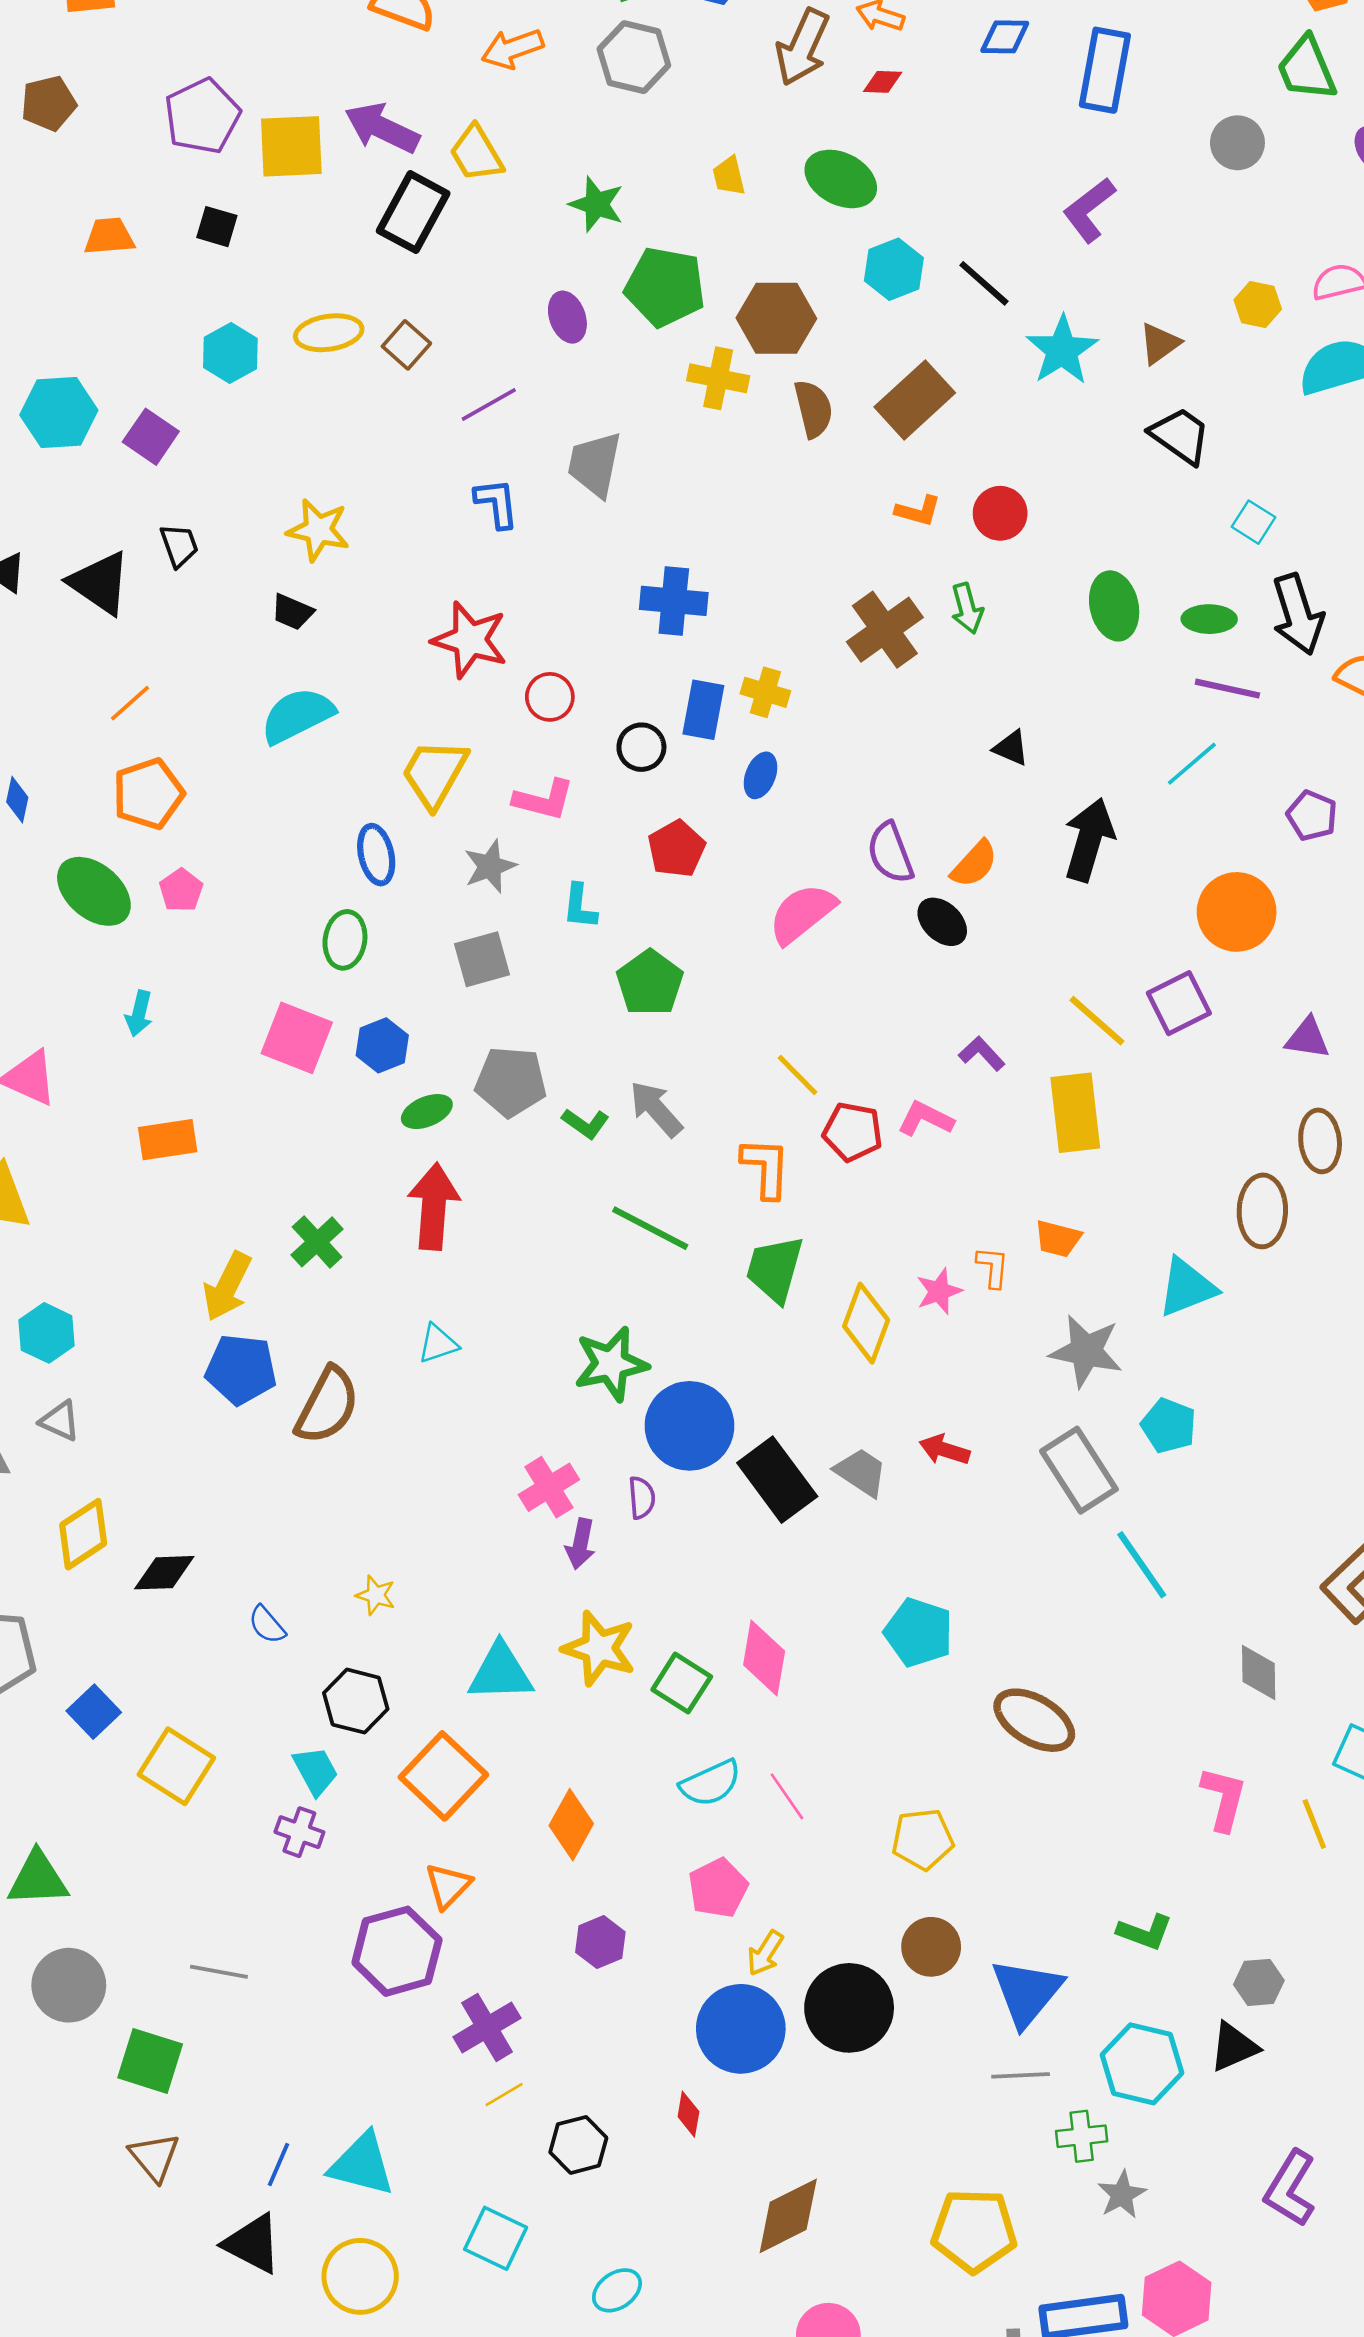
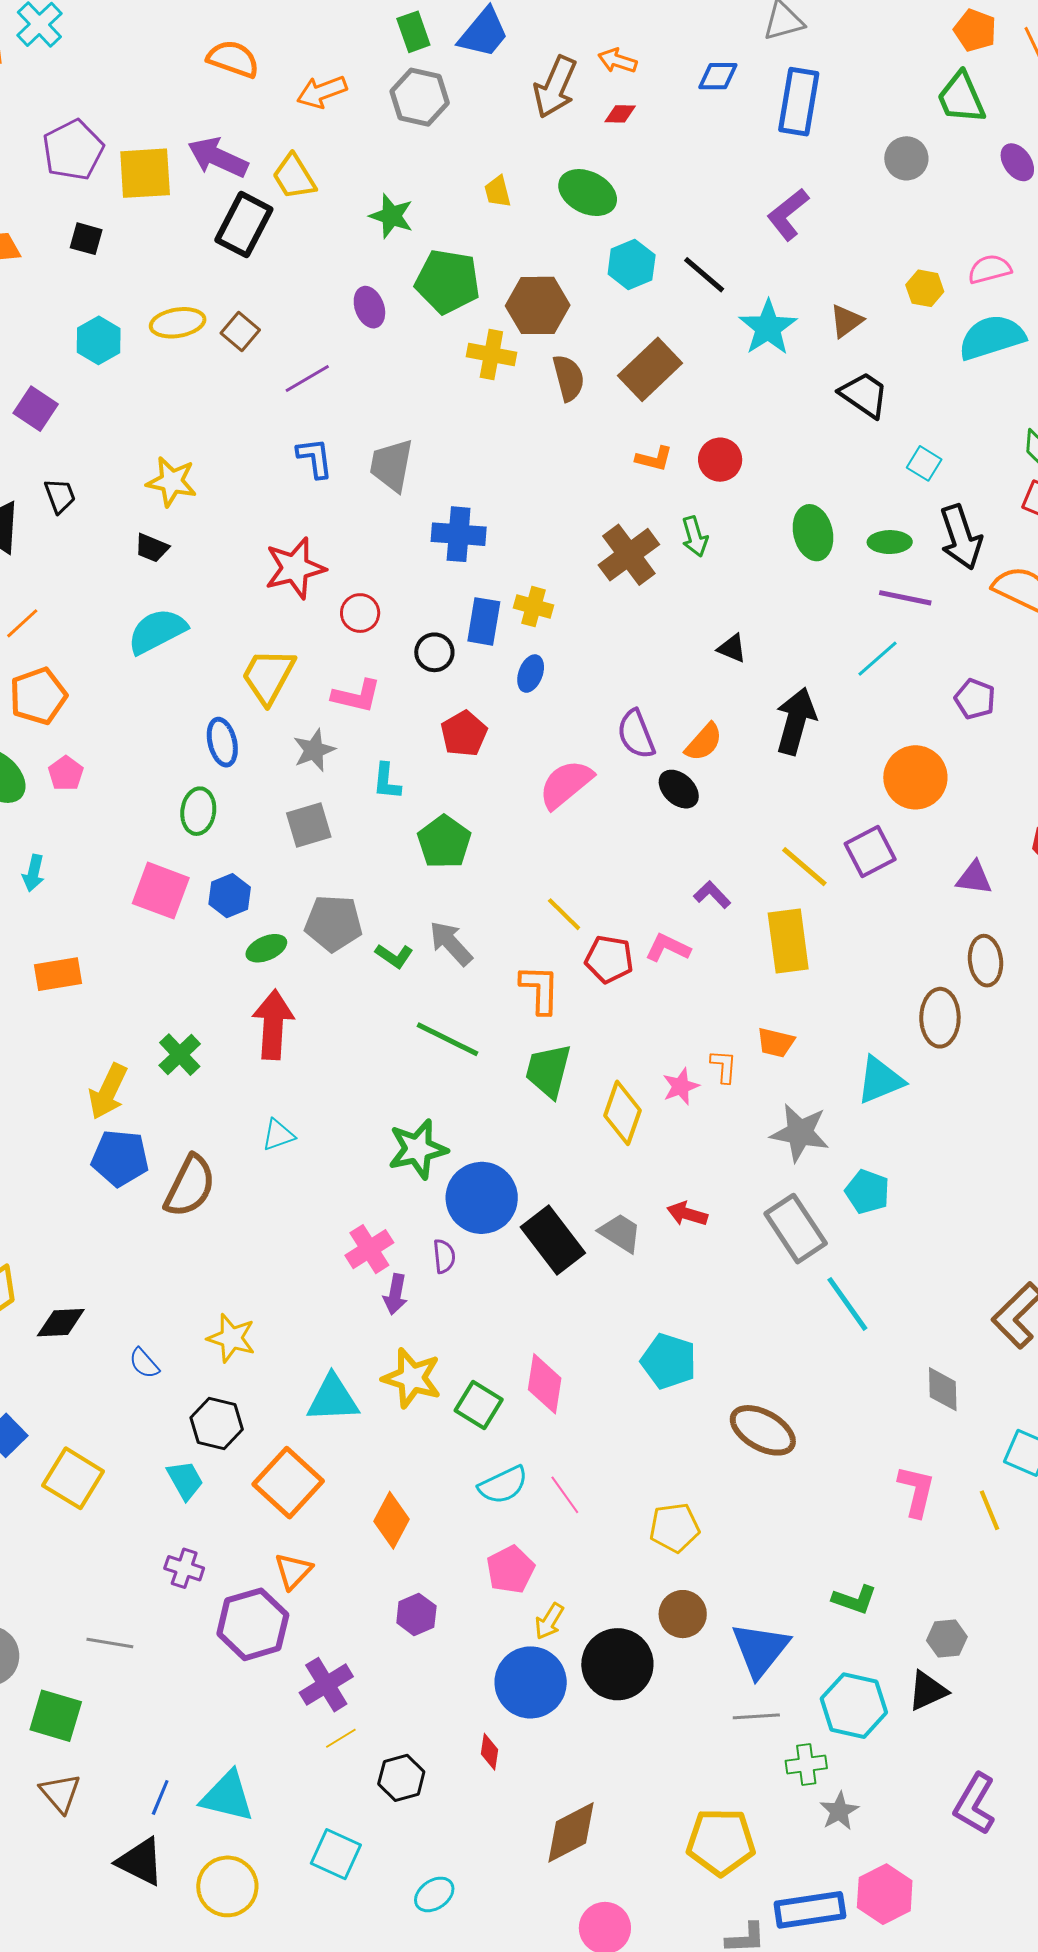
gray trapezoid: (595, 464) -> (392, 465), moved
red star: (470, 640) -> (295, 568), turned -30
yellow star: (376, 1595) -> (231, 1338), size x1.5
purple cross: (299, 1832) -> (184, 1568), moved

